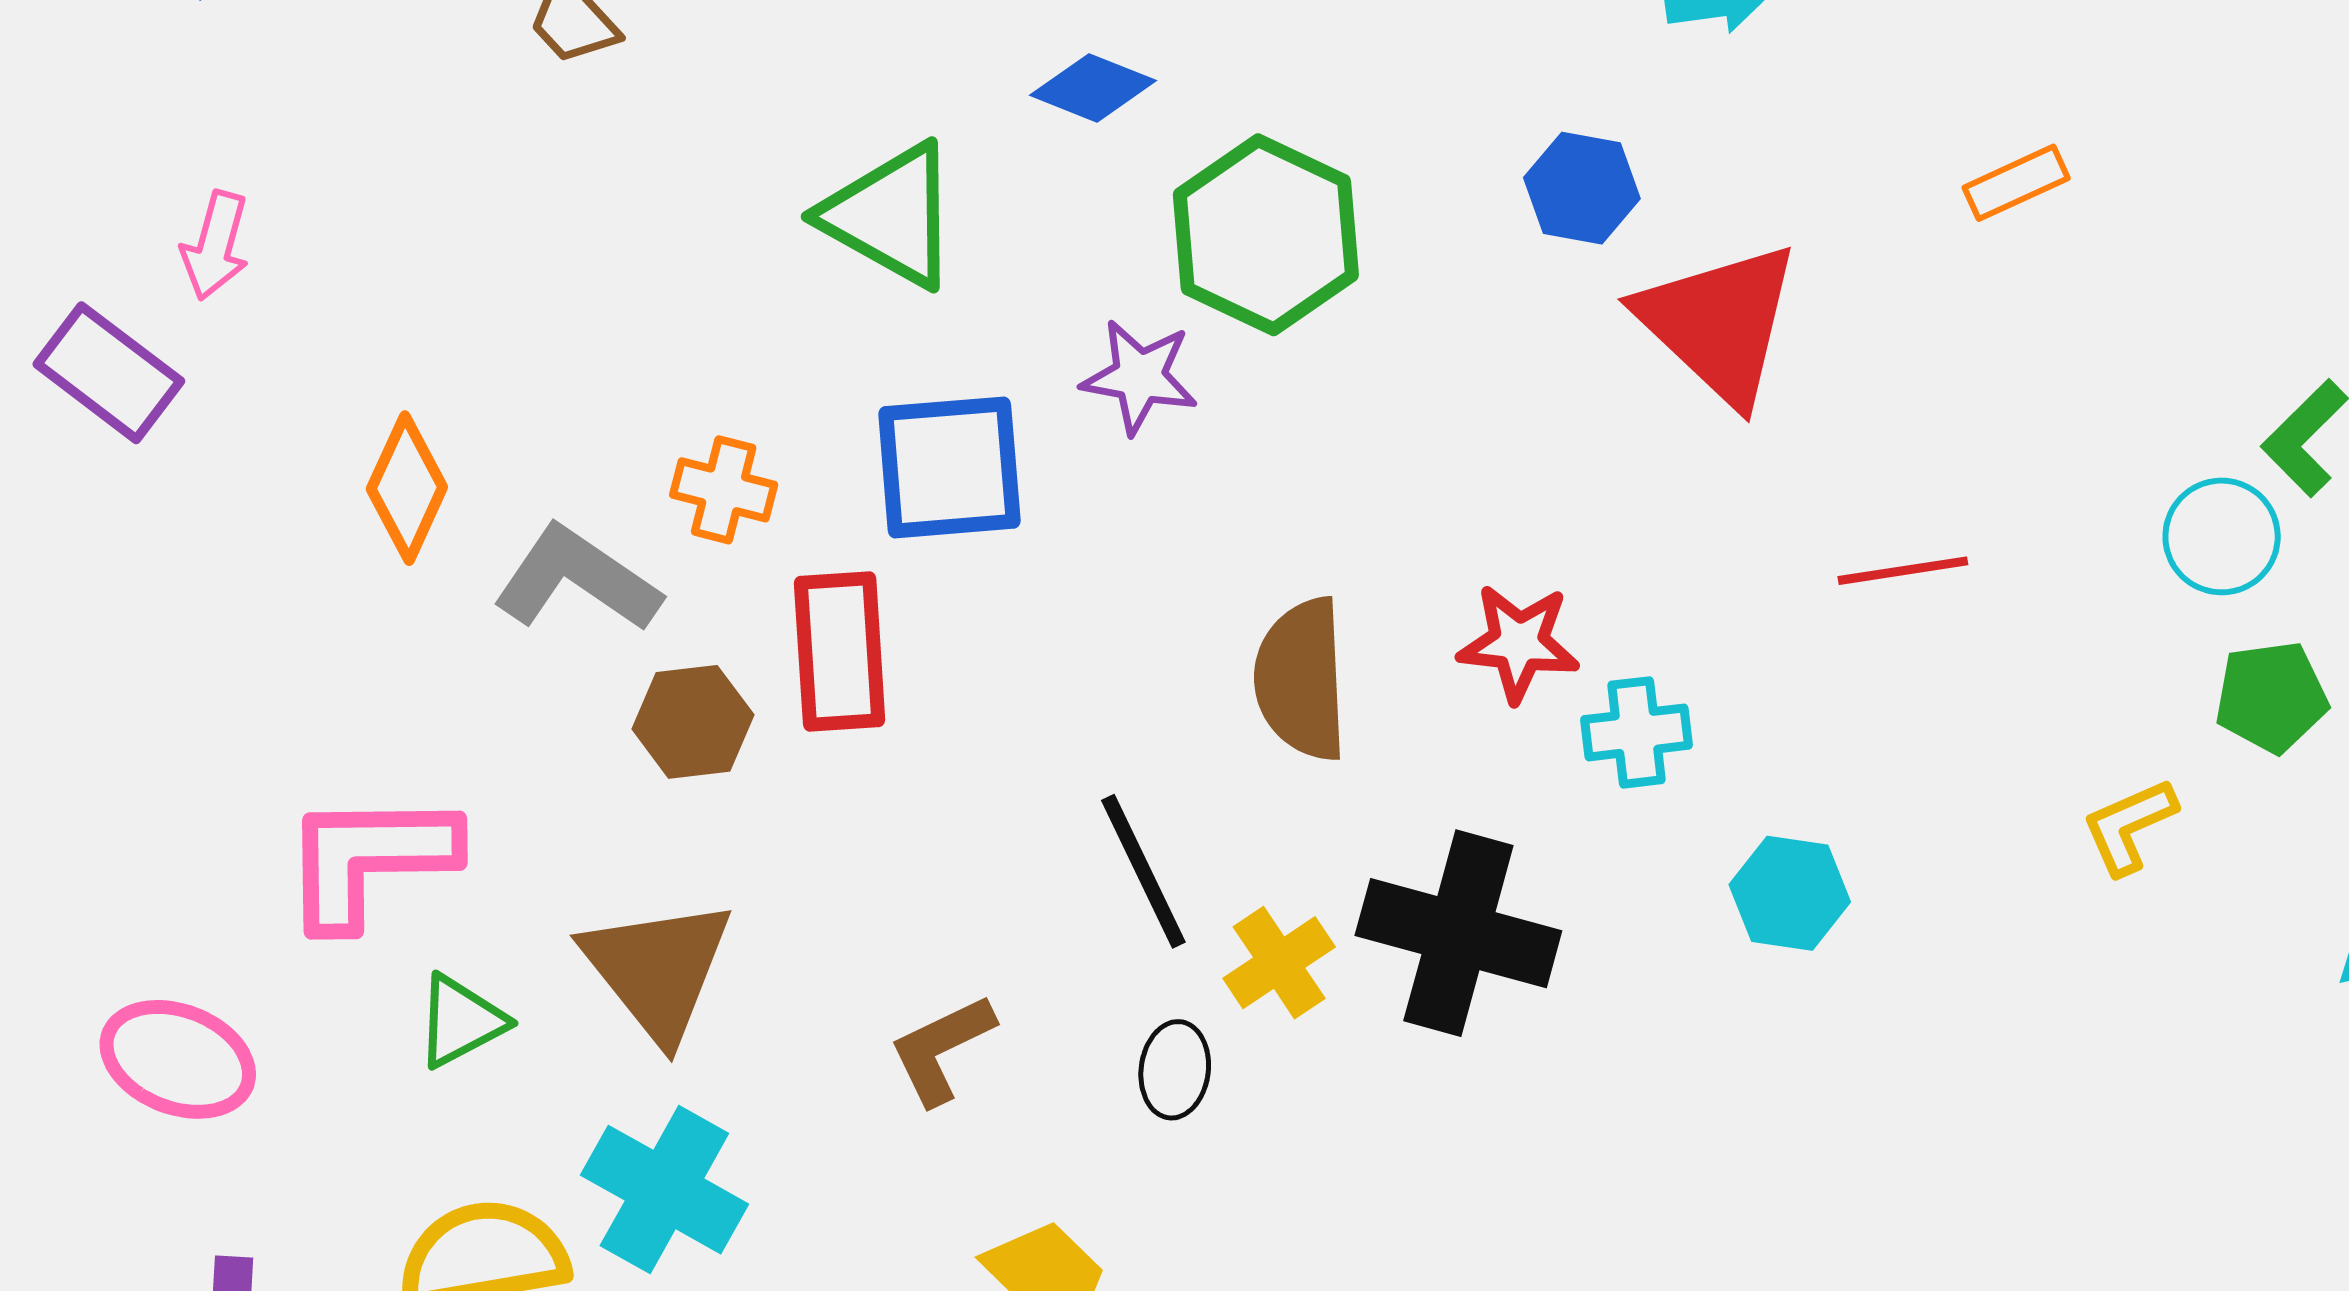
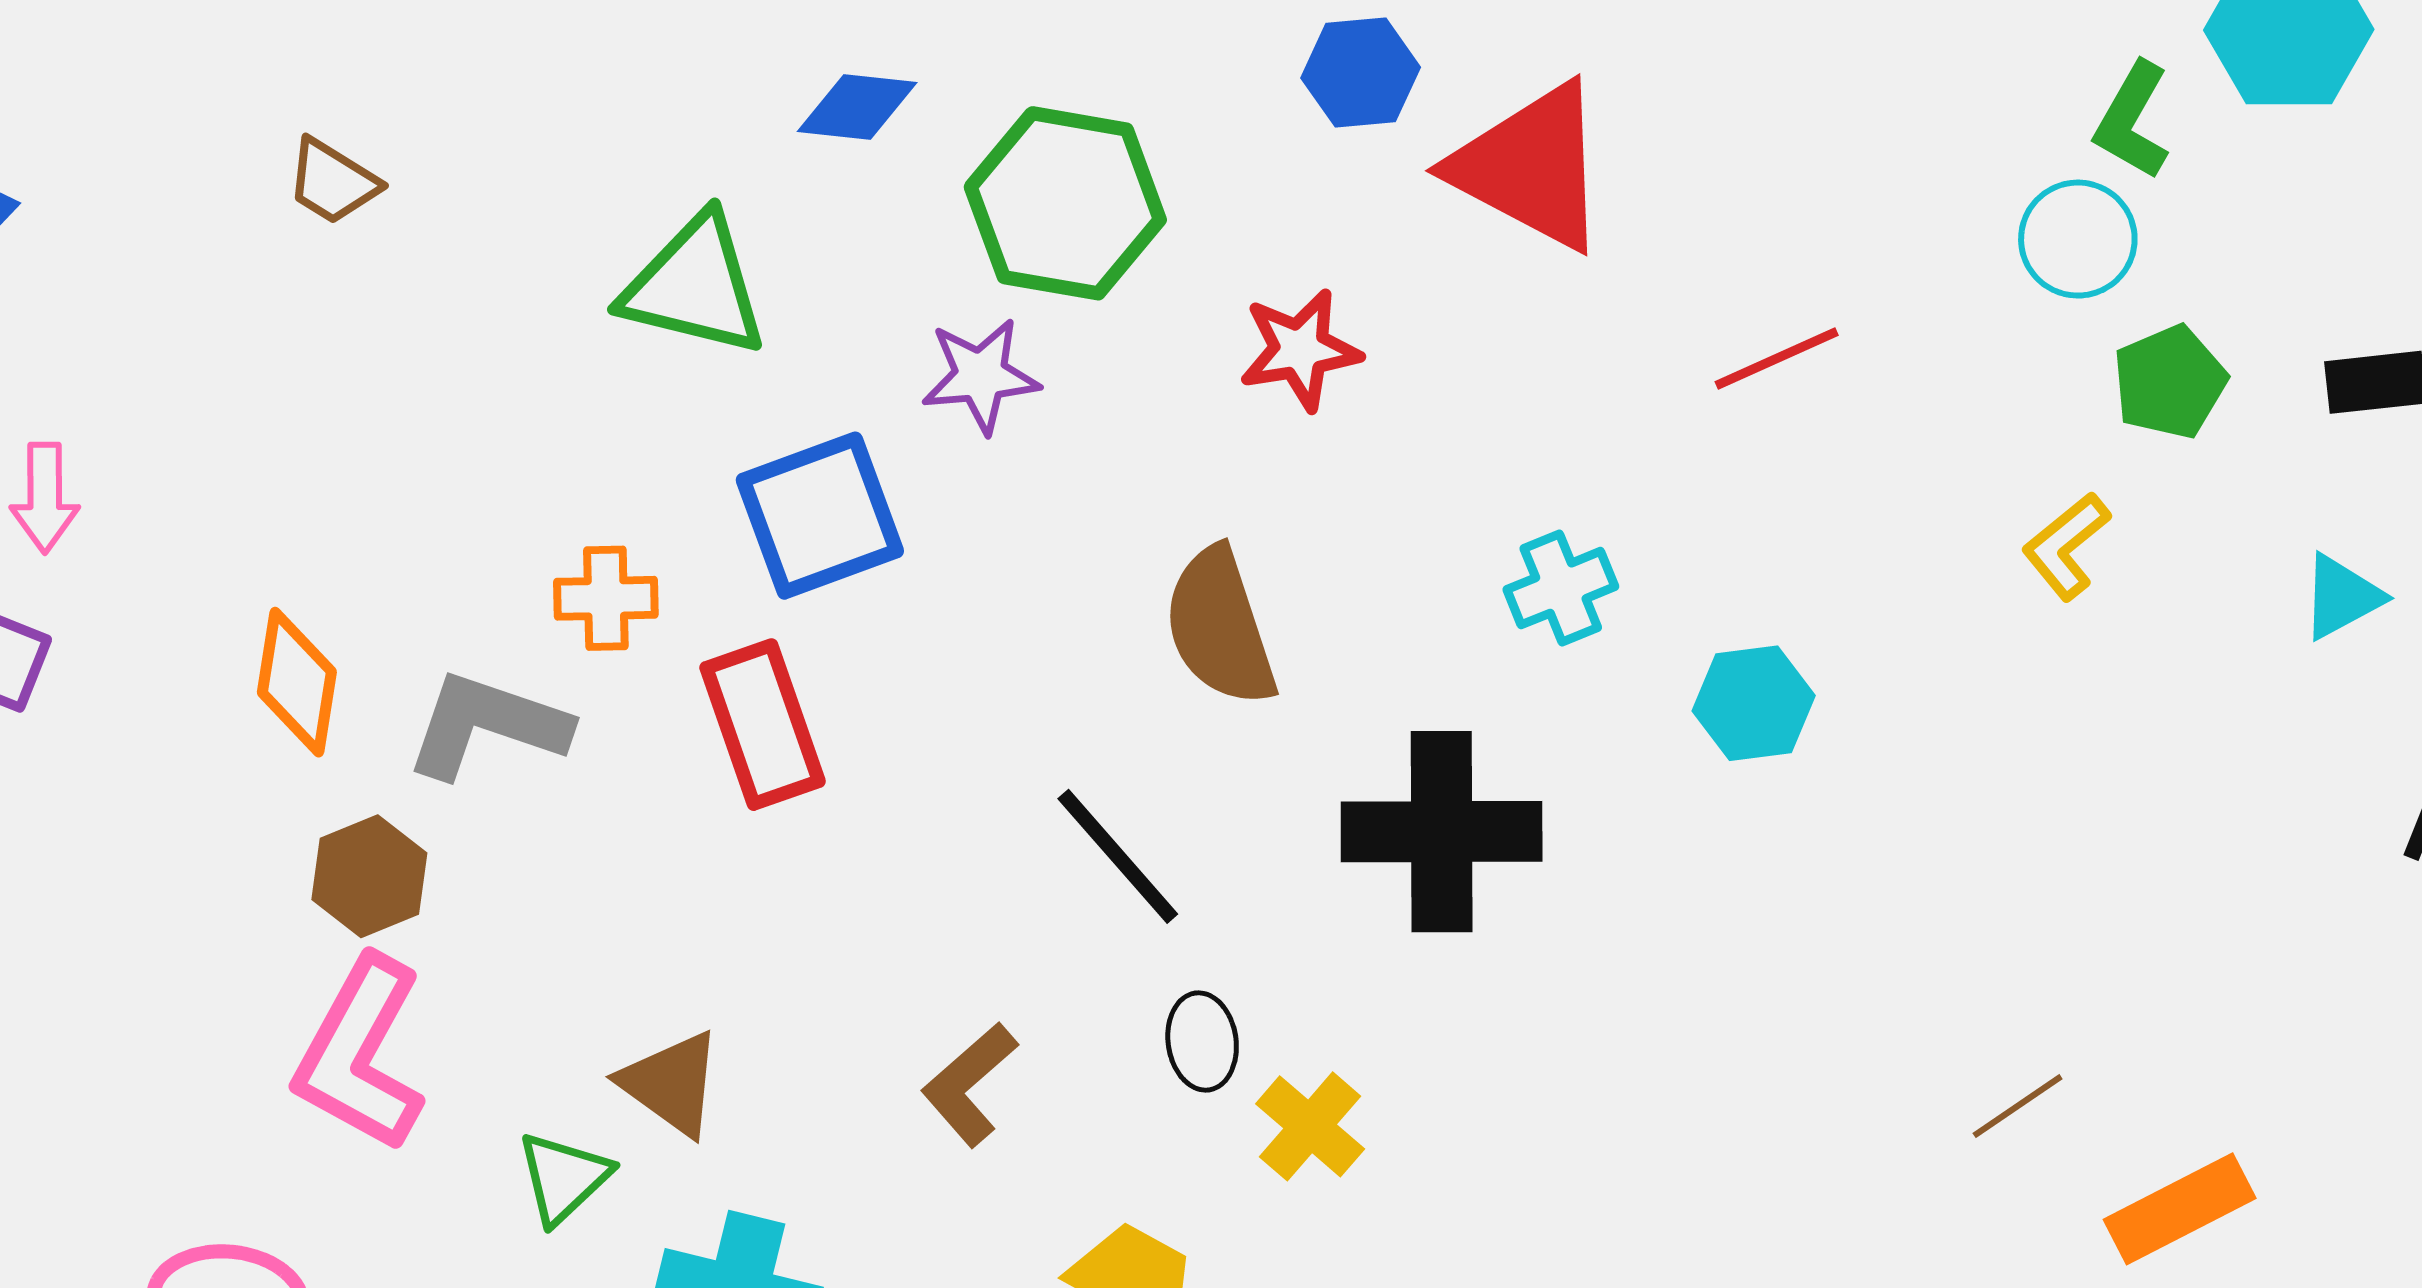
red star: (1519, 643) -> (1300, 350), moved
brown hexagon: (693, 722) -> (369, 876), moved
pink L-shape: (369, 859) -> (360, 1054), turned -45
yellow cross: (1279, 963) -> (1310, 1126), moved
brown triangle: (658, 969) -> (671, 1083), size x0.7
green triangle: (461, 1021) -> (564, 1178), moved

